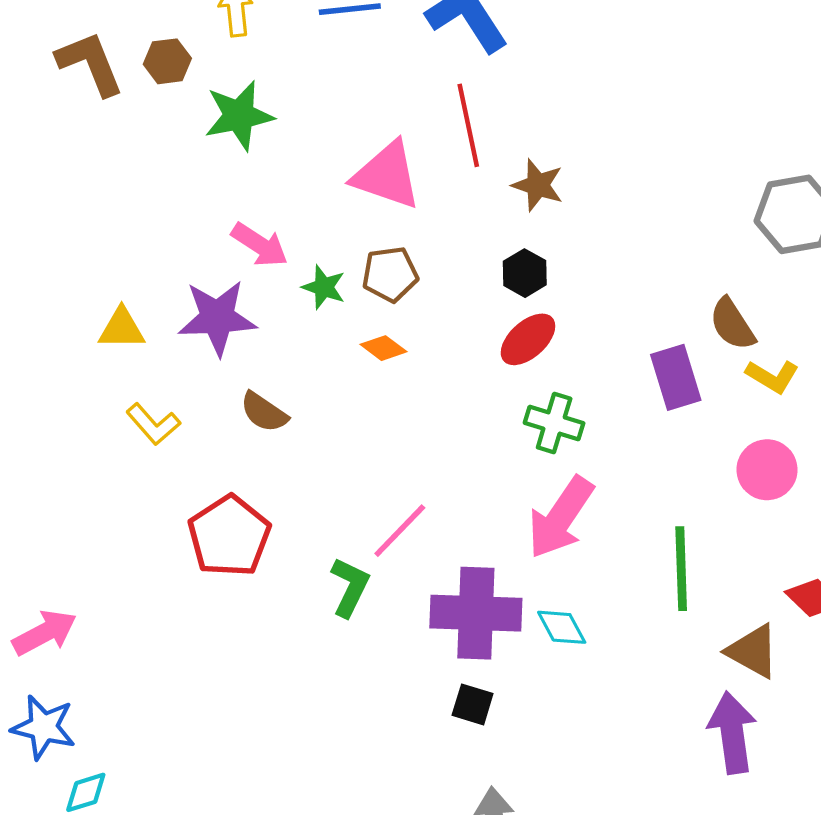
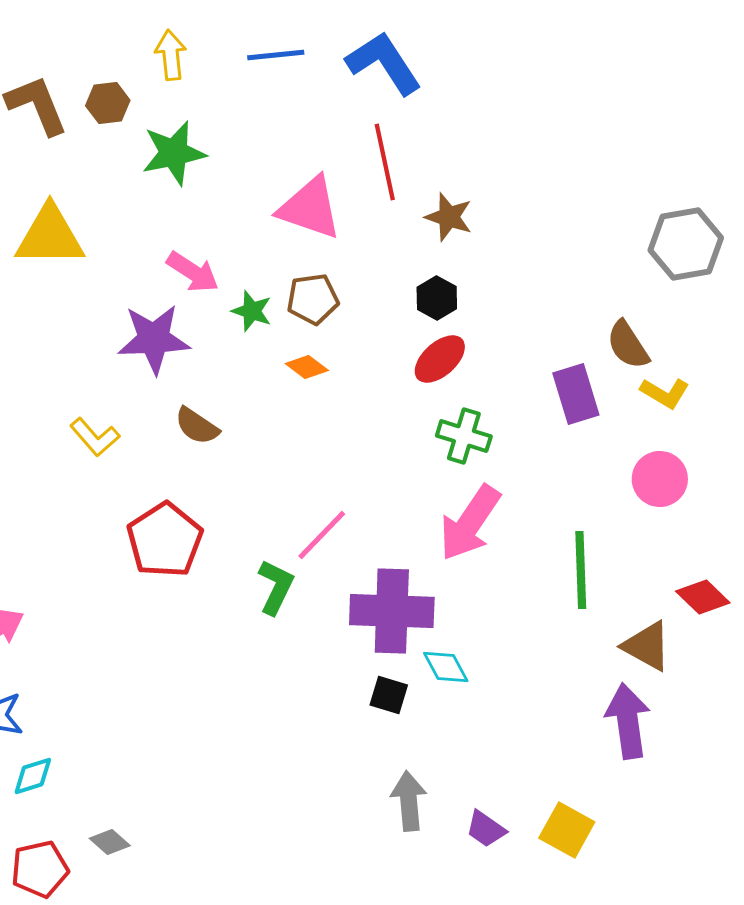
yellow triangle: (122, 329) -> (50, 236), moved, size x1.6
cyan diamond: (562, 627) -> (446, 667), moved

